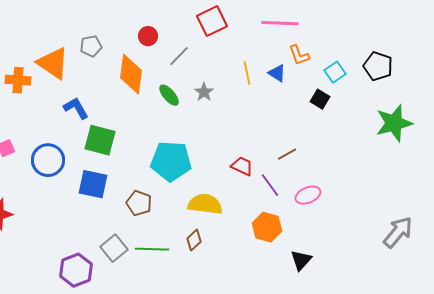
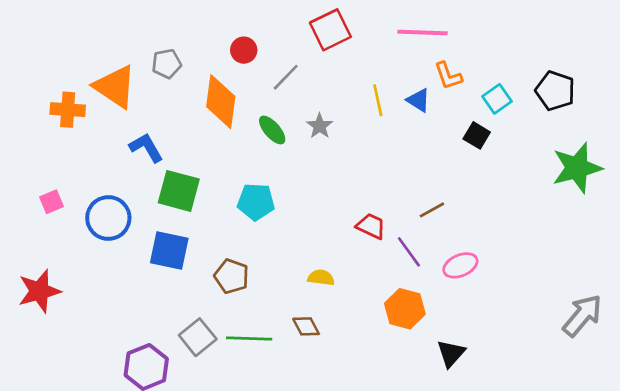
cyan pentagon: (171, 161) -> (256, 202), moved, size x0.7
yellow semicircle: (205, 204) -> (321, 278), size x0.6
brown diamond: (194, 240) -> (306, 326), turned -75

